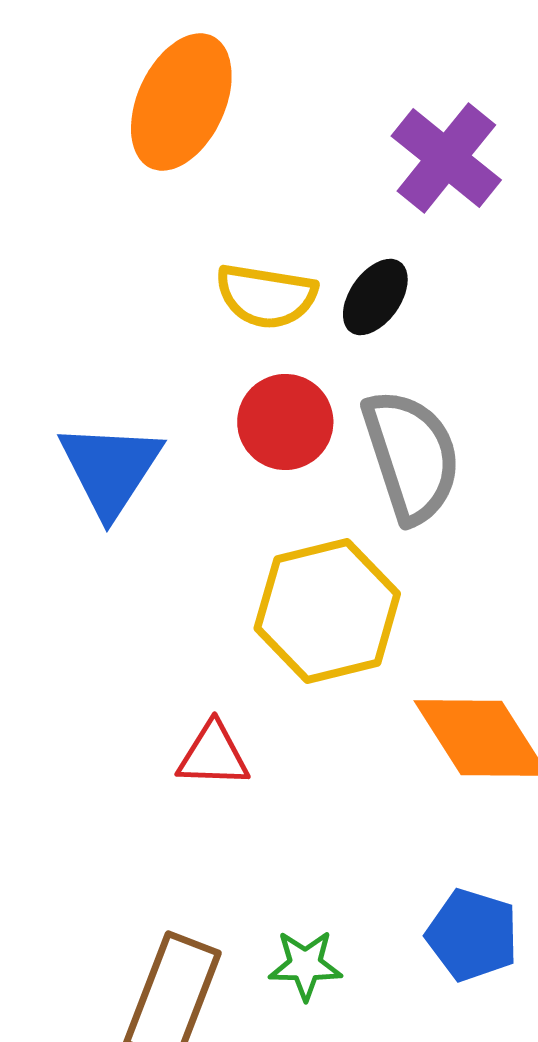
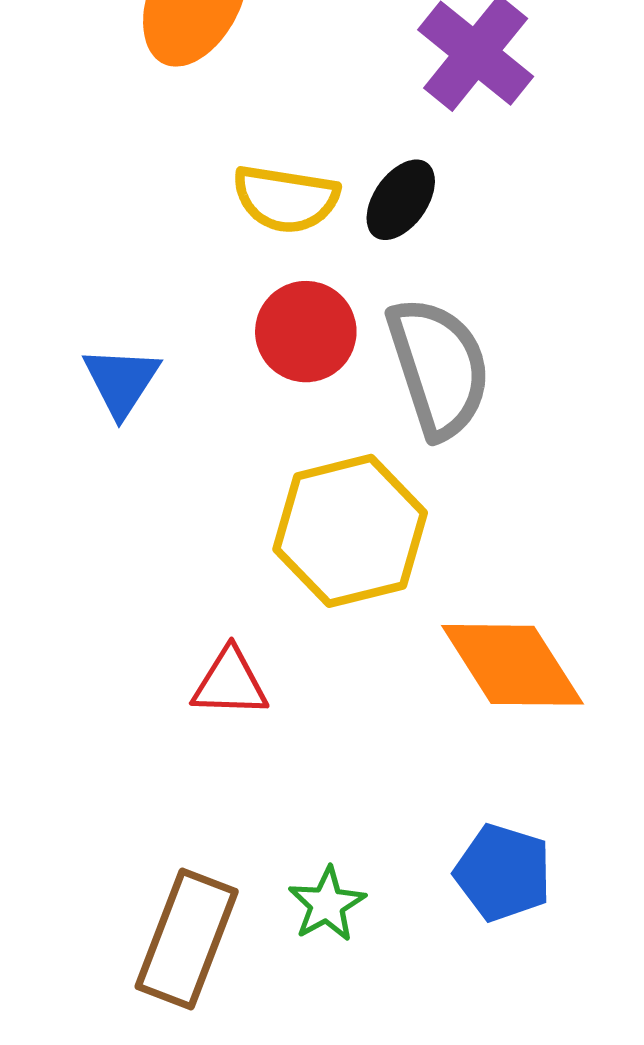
blue triangle: (110, 469) -> (121, 381), size x0.7
green star: (305, 965) -> (327, 904), turned -30

